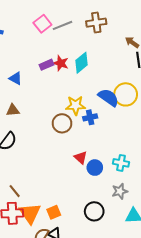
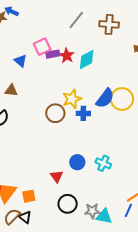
pink square: (42, 24) -> (42, 47), moved
gray line: (62, 25) -> (76, 20), turned -42
blue semicircle: (108, 97) -> (105, 98), turned 80
yellow star: (76, 105) -> (72, 99), turned -30
red triangle: (81, 158) -> (57, 176), moved
gray star: (120, 191) -> (92, 211), moved

